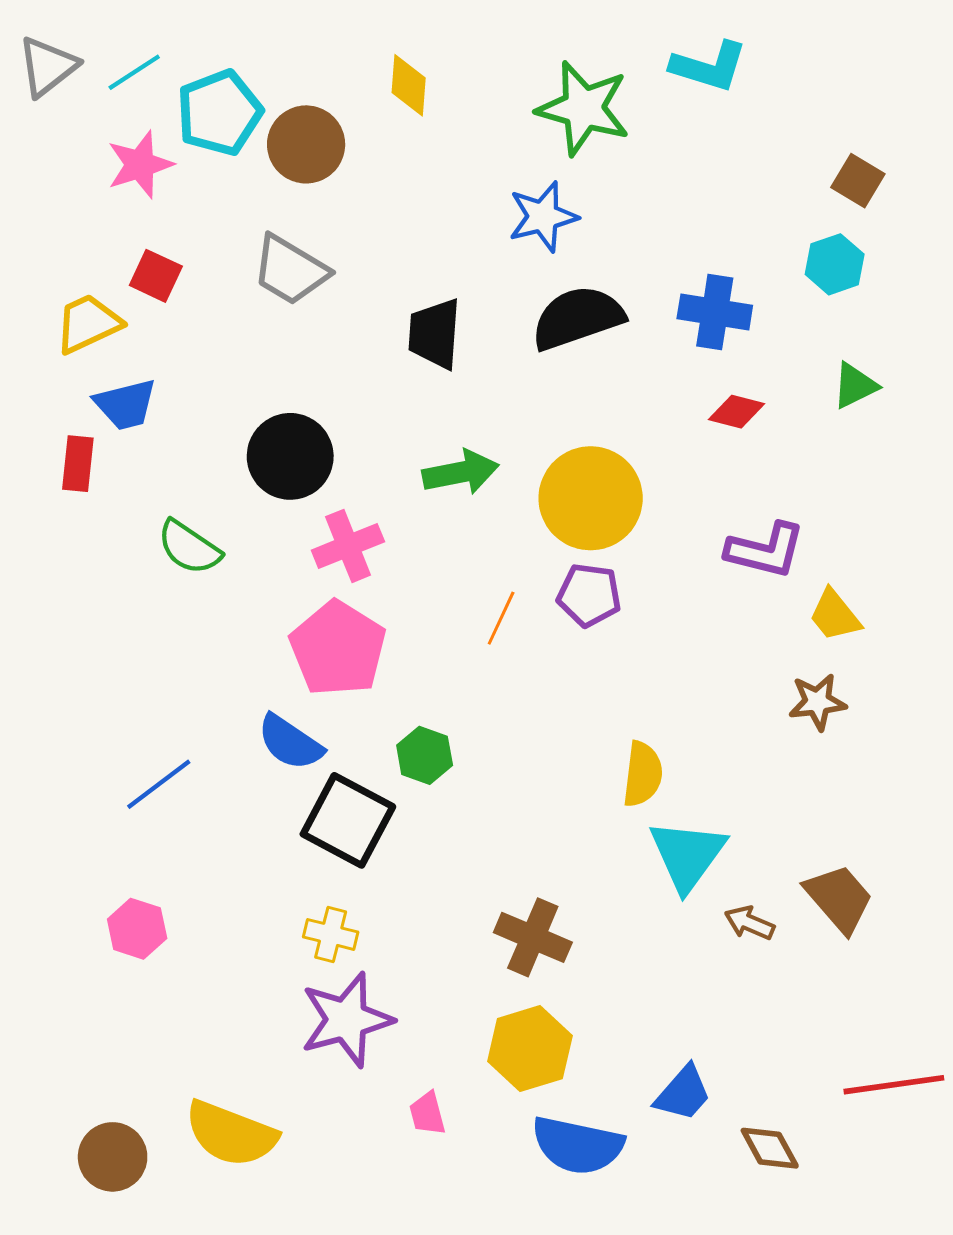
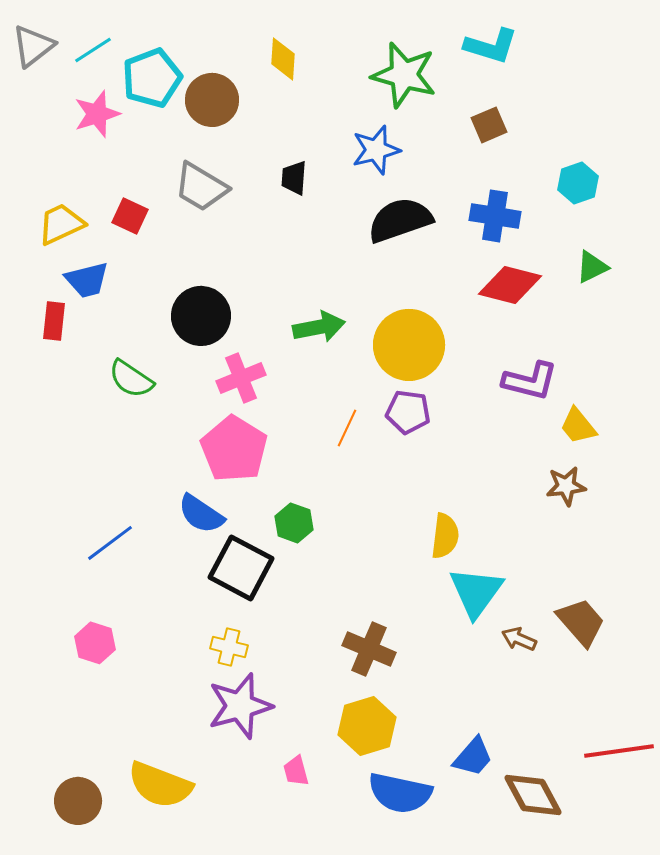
brown square: (858, 181) -> (489, 125), moved, turned 36
red square: (156, 276) -> (130, 216), moved
black trapezoid: (435, 334) -> (294, 178), moved, size x0.7
red diamond: (736, 412) -> (510, 285), size x1.6
brown diamond: (770, 1148) -> (533, 795), size x1.4

